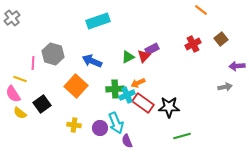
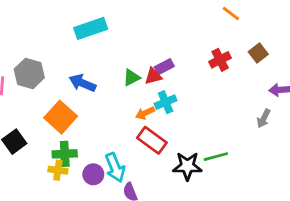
red triangle: (144, 56) -> (153, 76), turned 32
gray arrow: (225, 87) -> (264, 118), turned 128
green cross: (115, 89) -> (65, 154), moved
cyan cross: (127, 95) -> (166, 102), moved
black star: (169, 107) -> (187, 166), moved
green line: (182, 136) -> (216, 157), moved

